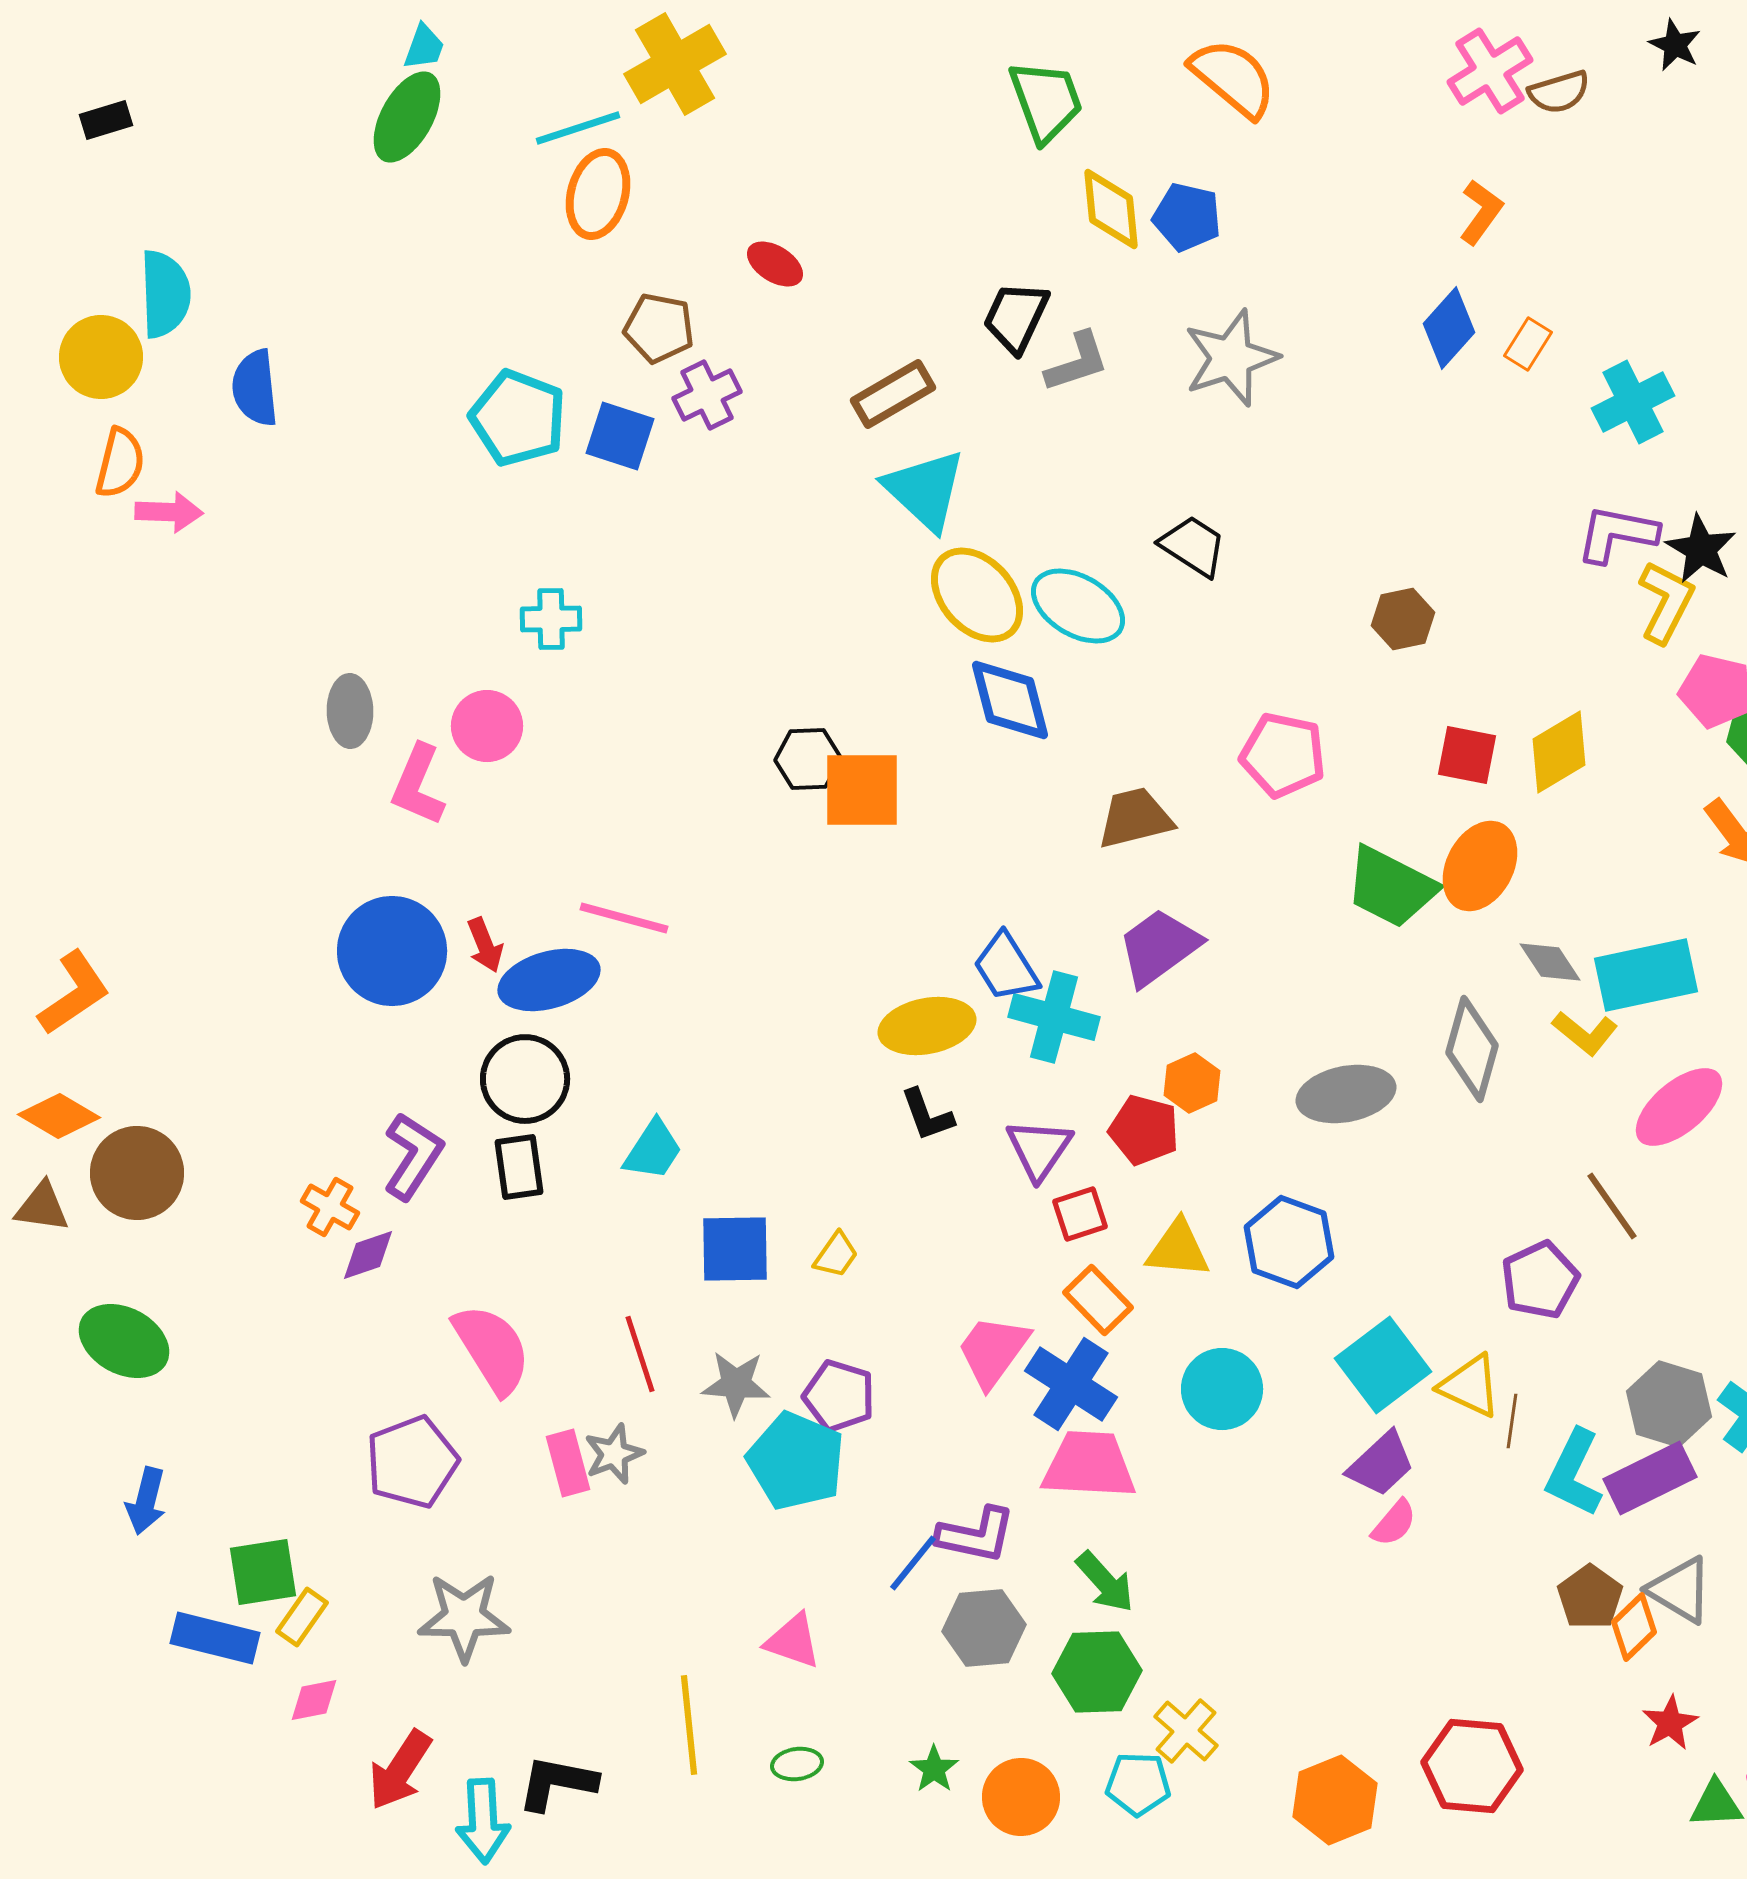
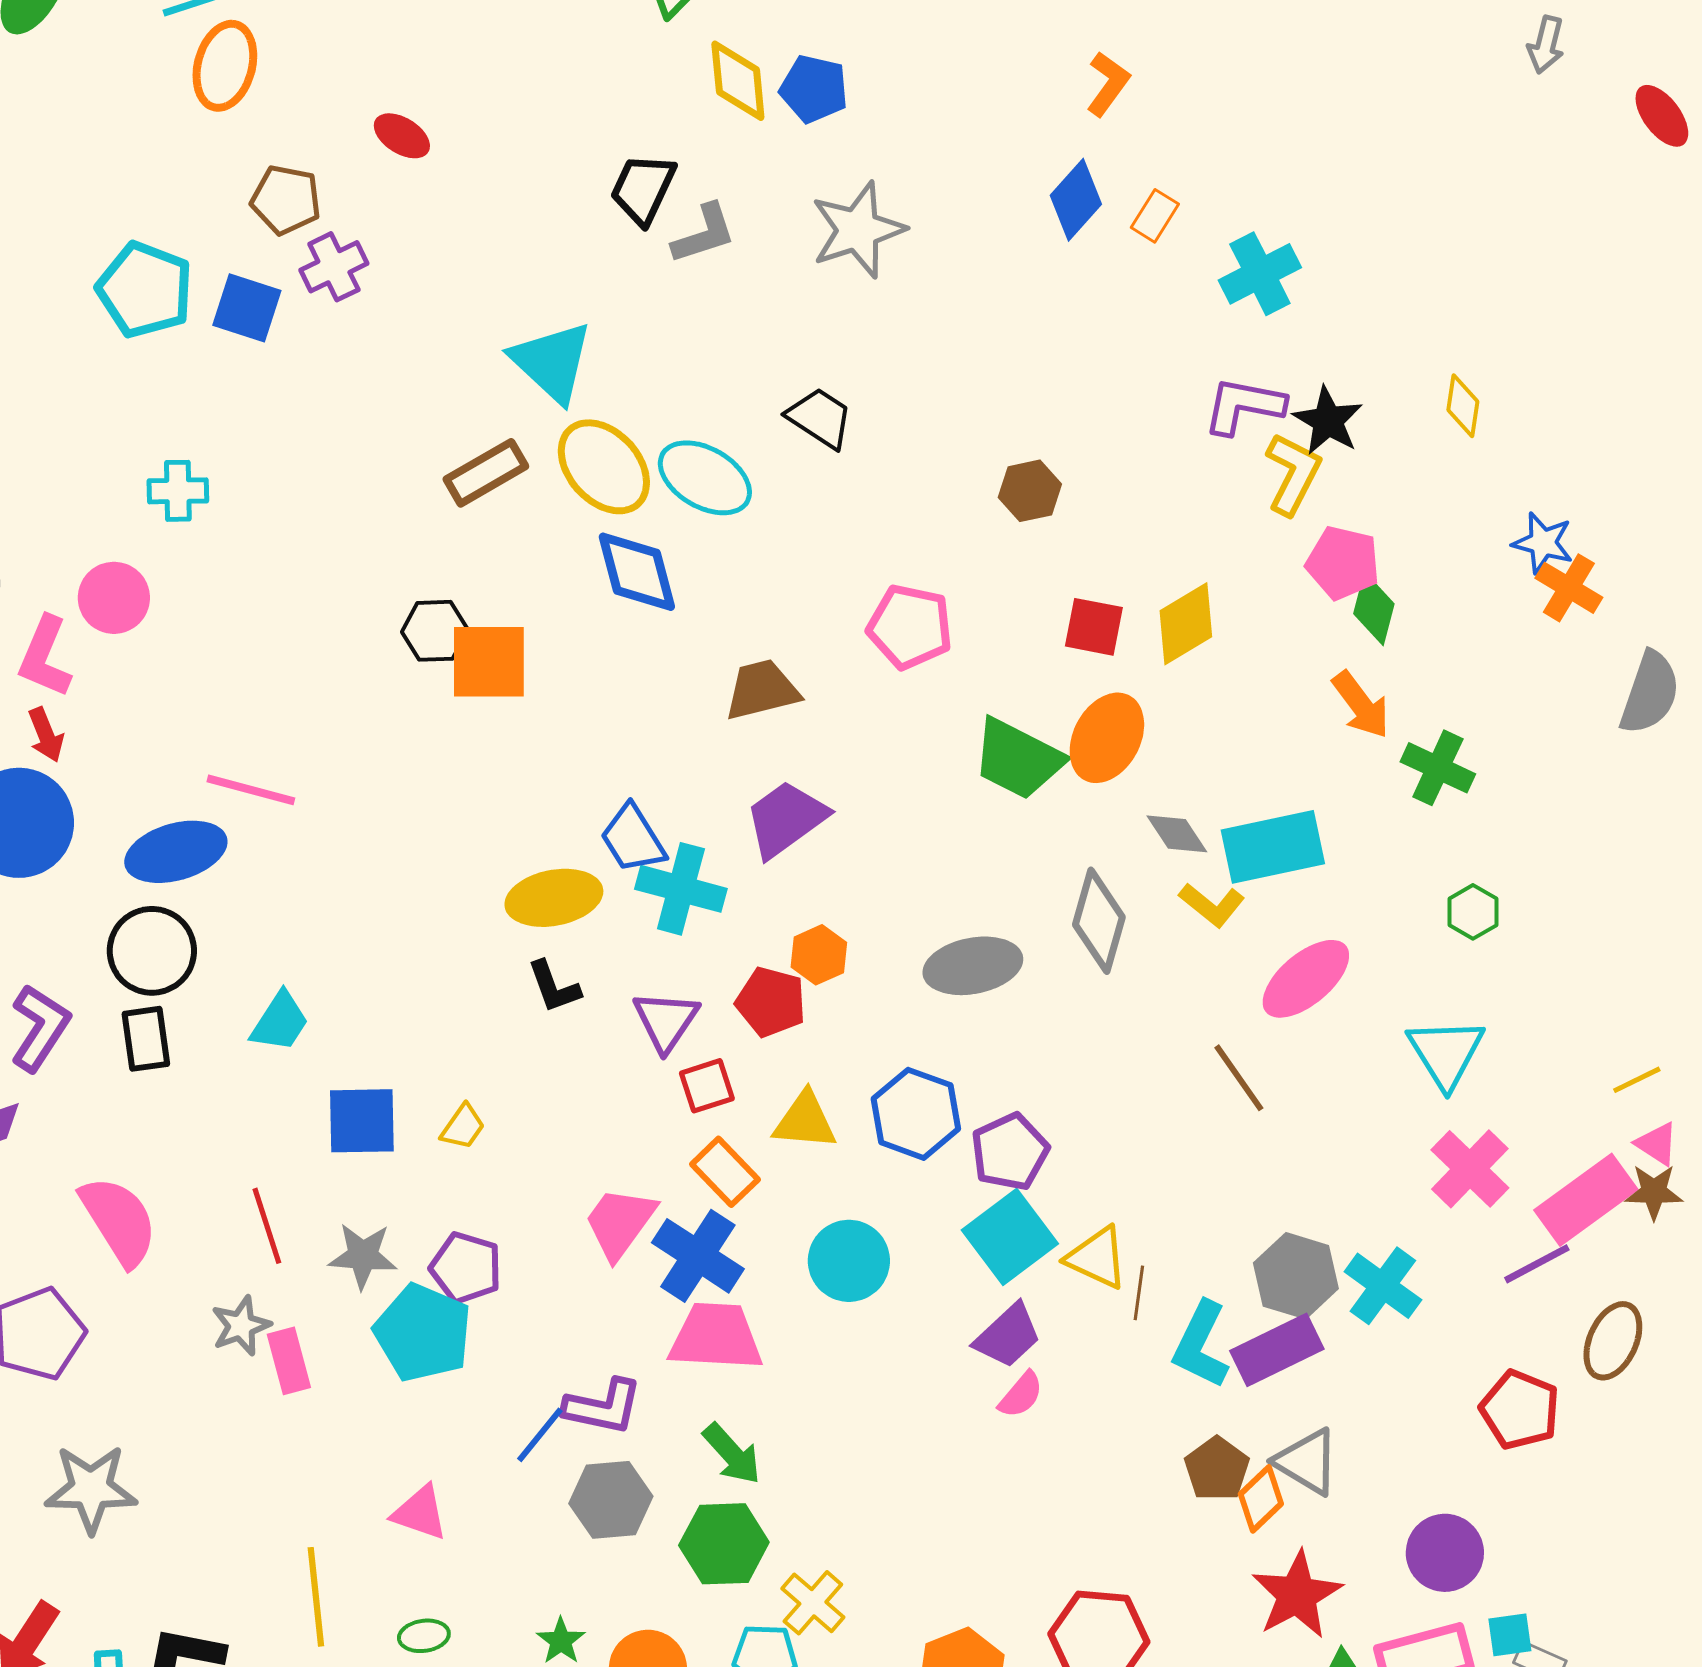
brown rectangle: (893, 394) -> (486, 473), moved
red arrow: (485, 945) -> (46, 735), moved
purple pentagon: (1540, 1280) -> (1010, 1152), moved
pink rectangle: (568, 1463) -> (289, 1361), moved
red star: (1670, 1723) -> (1297, 1595), size x1.6

